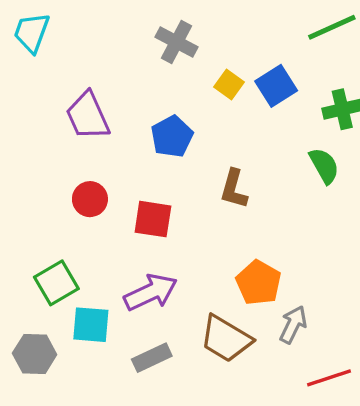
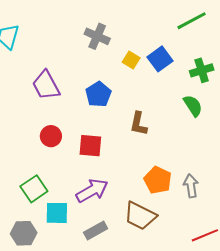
gray arrow: (293, 325) -> (191, 186), moved, turned -30

